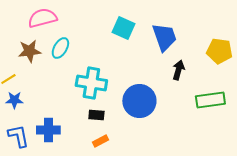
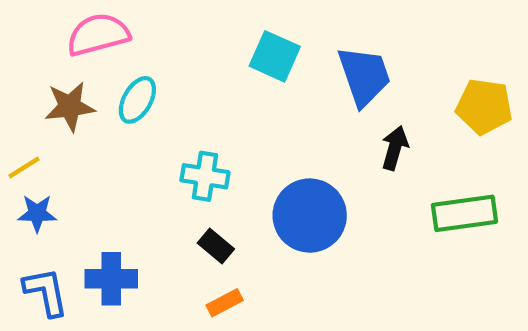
cyan cross: (91, 83) -> (205, 176), size x0.7
black rectangle: (96, 115) -> (216, 246), turned 35

